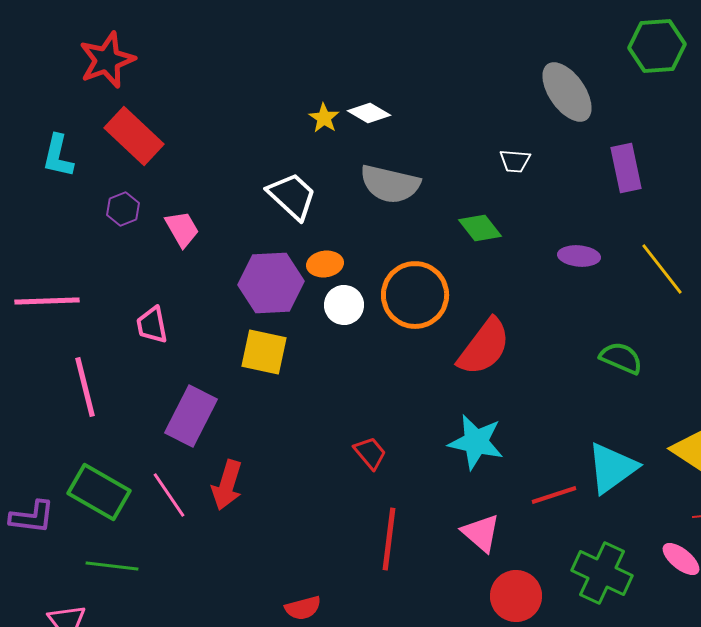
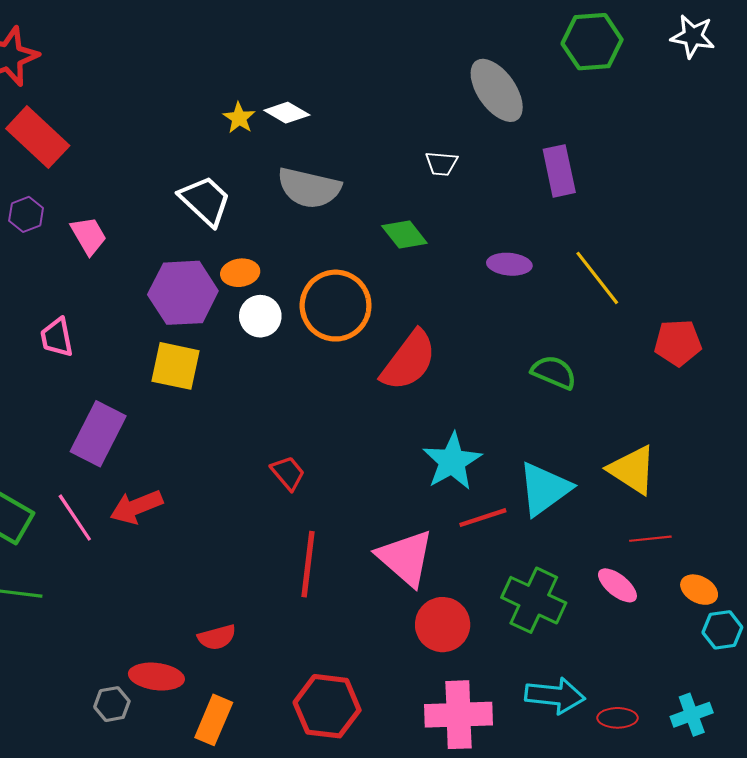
cyan star: (476, 442) -> (452, 461), moved, turned 30
red arrow: (227, 485) -> (136, 507), turned 51
pink triangle: (481, 533) -> (405, 558), size x1.4

